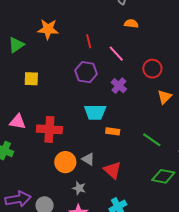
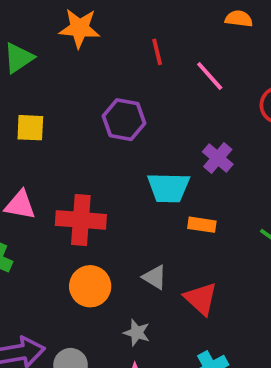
purple hexagon: (86, 72) -> (124, 120), moved
yellow square: (31, 79) -> (30, 128), moved
purple cross: (119, 86) -> (218, 158), moved
orange circle: (65, 162) -> (90, 286), moved

